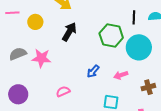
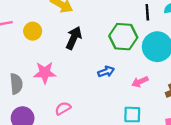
gray semicircle: (18, 54) -> (16, 84), moved, turned 114
blue arrow: (93, 71) -> (106, 72), moved, turned -144
pink semicircle: (63, 91) -> (63, 108), moved

